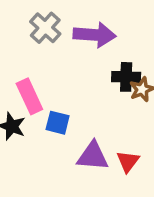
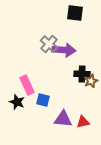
gray cross: (45, 28) -> (49, 44), moved
red triangle: (128, 161) -> (83, 122), turned 40

